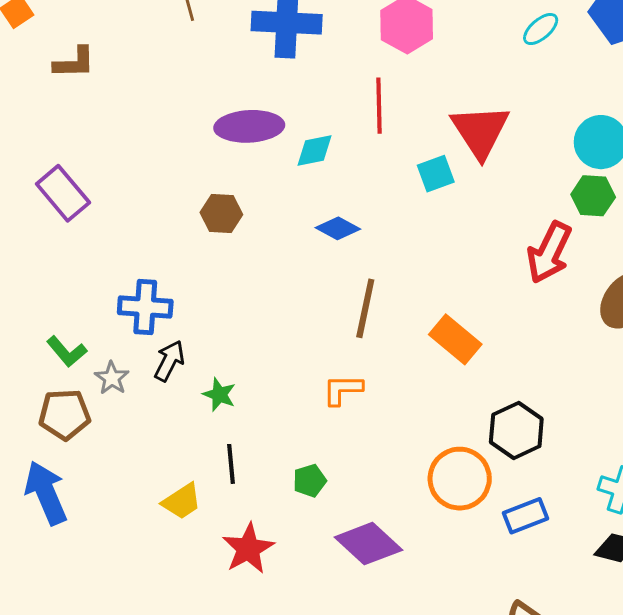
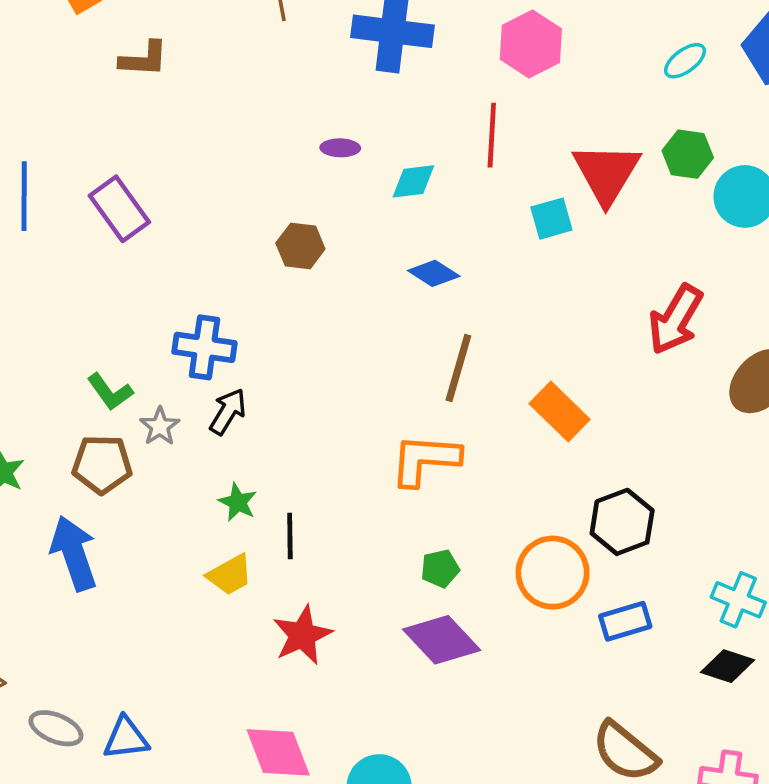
purple ellipse: (249, 126) -> (340, 148), size x0.5
green hexagon: (593, 196) -> (688, 154), moved
orange L-shape: (343, 390) -> (425, 460), size x1.5
green star: (219, 395) -> (238, 502), moved
green pentagon: (310, 481) -> (440, 569), moved

